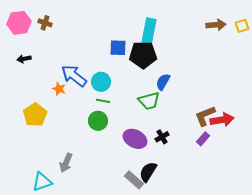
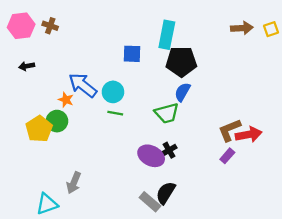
black pentagon: (143, 55) -> (181, 62), moved
green circle: (98, 121) -> (57, 121), moved
black cross: (162, 137) -> (169, 150), moved

